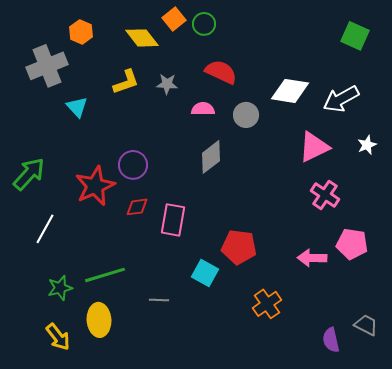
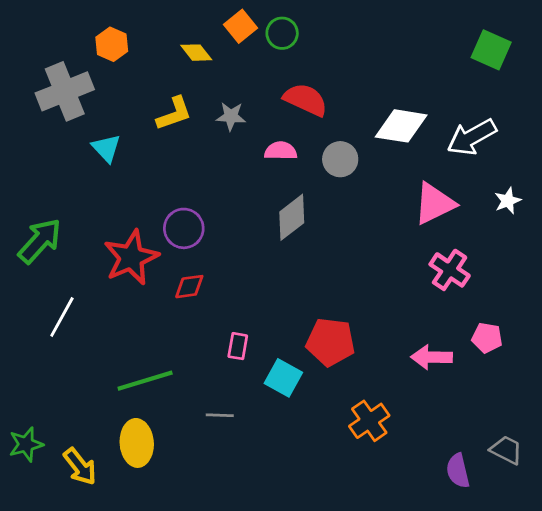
yellow diamond: (142, 38) -> (196, 53), size x0.7
pink rectangle: (173, 220) -> (238, 346), moved, size x0.6
pink pentagon: (352, 244) -> (487, 338), size x0.7
green star: (60, 288) -> (26, 444), moved

